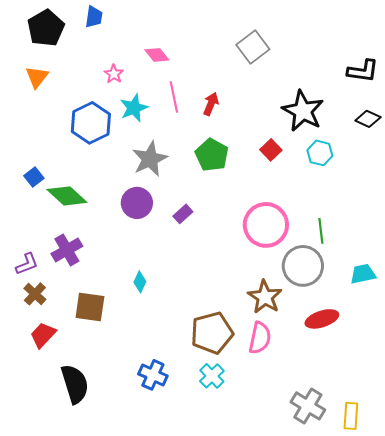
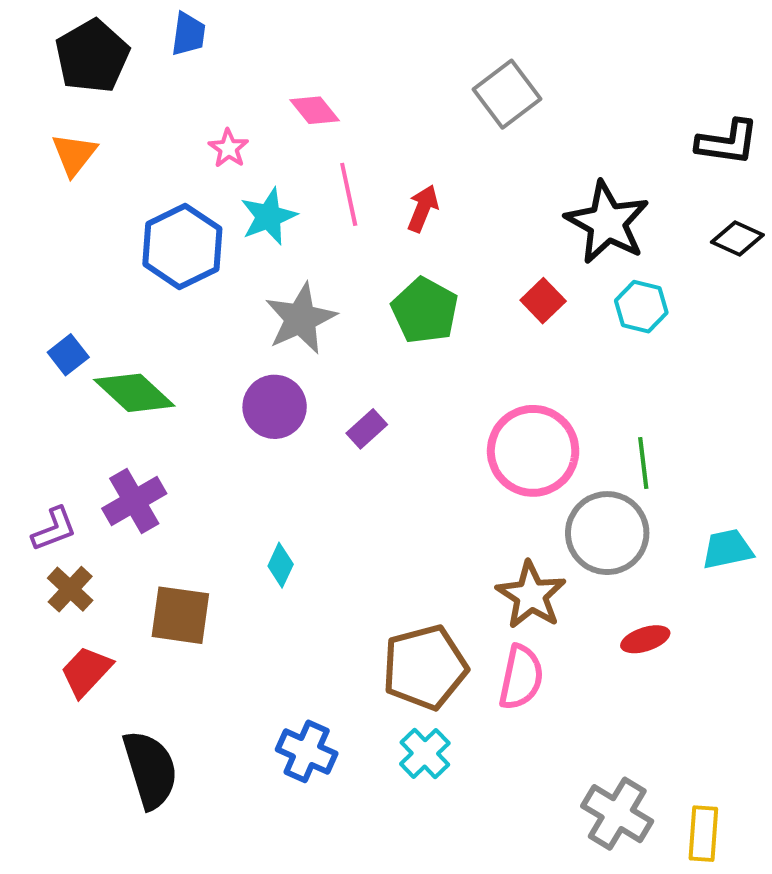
red ellipse: (322, 319) -> (645, 639), size x0.7

